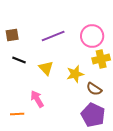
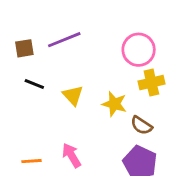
purple line: (53, 36) -> (64, 40), moved
yellow star: (75, 74) -> (114, 104), turned 30
pink arrow: (37, 99) -> (71, 155), moved

